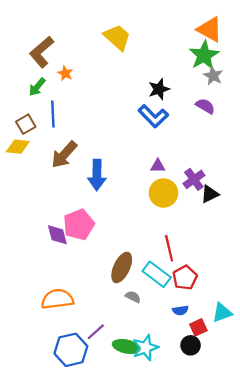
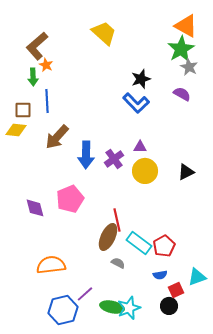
orange star: (65, 73) -> (46, 65), moved
green arrow: (37, 87) -> (33, 77), turned -42
brown square: (26, 124) -> (23, 110), turned 30
purple cross: (194, 179) -> (114, 159), moved
purple diamond: (57, 235) -> (35, 208), moved
red line: (169, 248) -> (117, 220), moved

